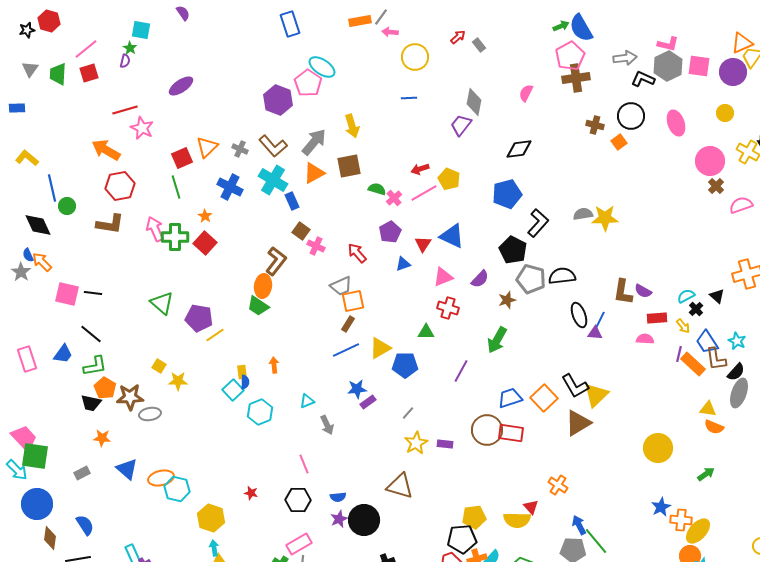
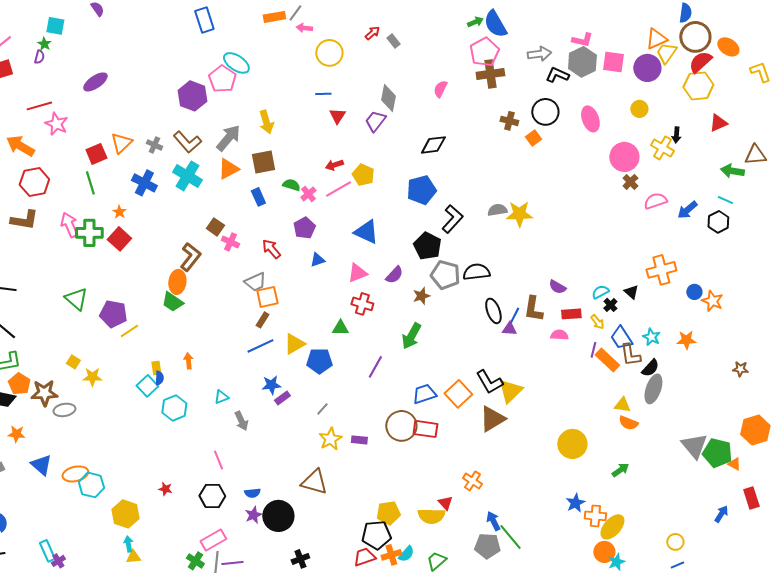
blue rectangle: (292, 201) -> (258, 197), moved
red triangle: (423, 244) -> (337, 116), moved
brown L-shape: (623, 292) -> (533, 309), moved

